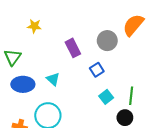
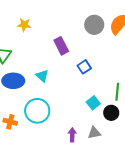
gray circle: (107, 41) -> (94, 25), moved
cyan square: (106, 97) -> (93, 103), moved

